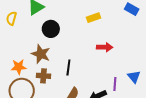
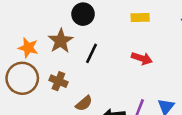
black line: (68, 68) -> (91, 53), moved
brown cross: (43, 76) -> (58, 81), moved

